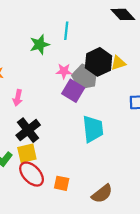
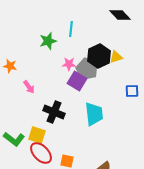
pink arrow: (18, 98) -> (29, 87), turned -48
black cross: (28, 130) -> (54, 112), moved, turned -30
yellow square: (27, 153) -> (37, 135), turned 30

